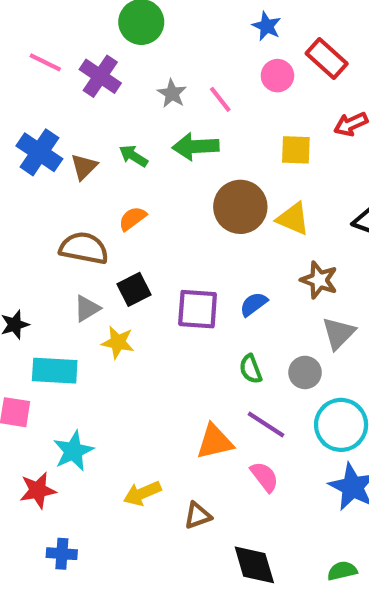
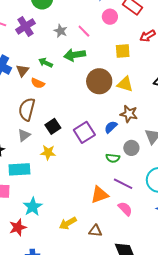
purple cross: (100, 76) -> (25, 26), turned 30
orange semicircle: (132, 219) -> (38, 83), moved, turned -112
brown semicircle: (84, 248) -> (27, 109), turned -80
brown star: (319, 280) -> (129, 114), moved
gray triangle: (87, 308) -> (24, 135), moved
purple square: (198, 309) -> (84, 132), turned -30
green semicircle: (251, 369) -> (113, 158), turned -56
gray circle: (305, 372) -> (131, 148), moved
brown triangle: (198, 516) -> (95, 231), turned 32

